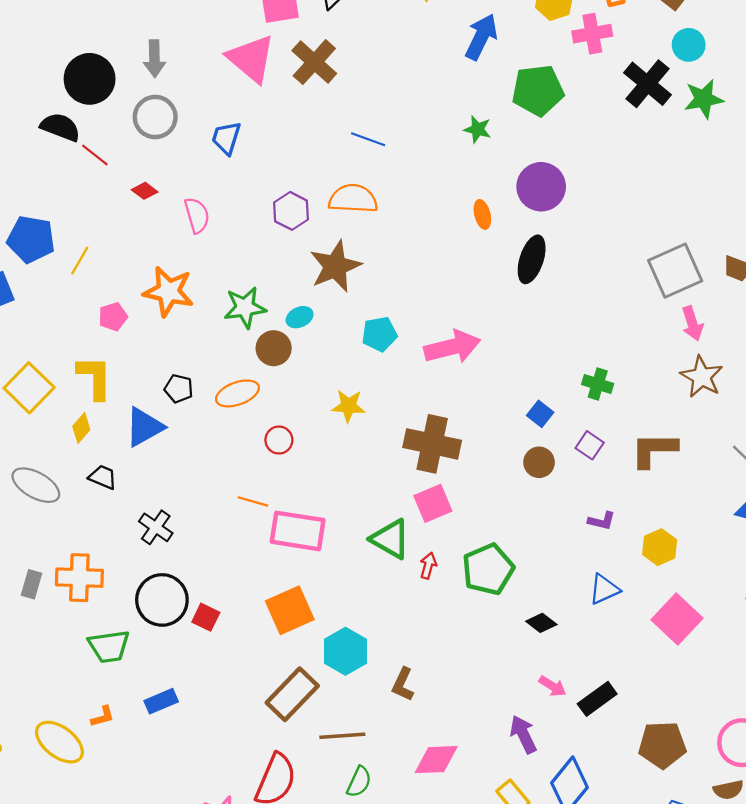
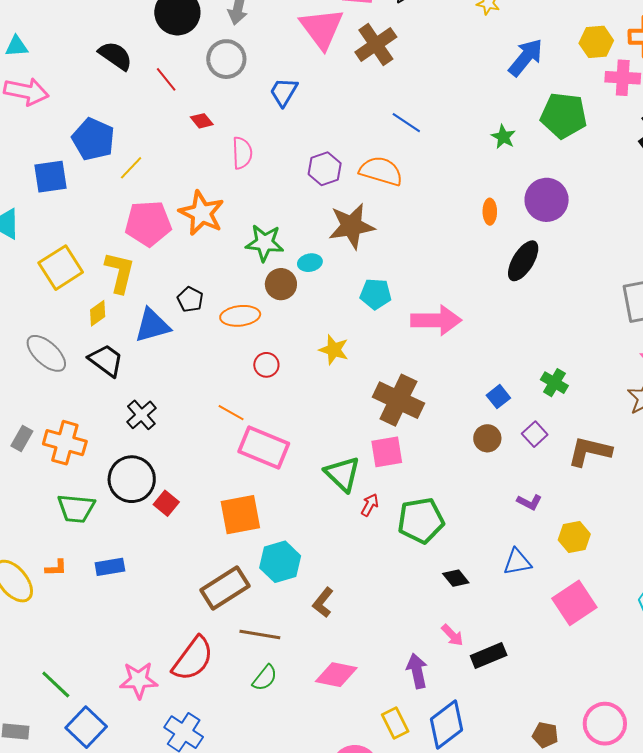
black semicircle: (60, 127) -> (115, 56), moved
pink pentagon: (113, 317) -> (148, 223), size x1.8
black trapezoid: (103, 477) -> (106, 360), size x1.4
brown pentagon: (662, 745) -> (545, 735), moved, size x0.6

